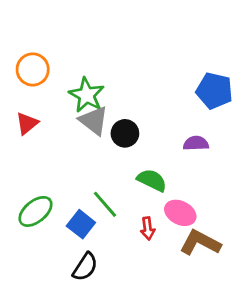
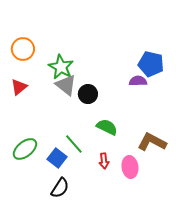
purple semicircle: (196, 143) -> (138, 81), moved
pink ellipse: (180, 213) -> (130, 167), moved, turned 55
brown L-shape: (200, 243) -> (152, 142), moved

